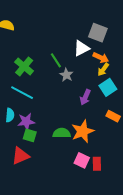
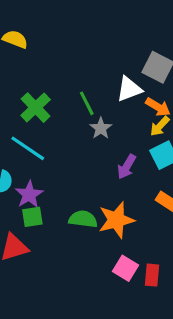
purple star: (26, 121) -> (29, 194), turned -30
green square: (30, 135) -> (32, 217), turned -32
pink square: (82, 160) -> (125, 268), moved
red rectangle: (97, 164) -> (152, 275), moved

